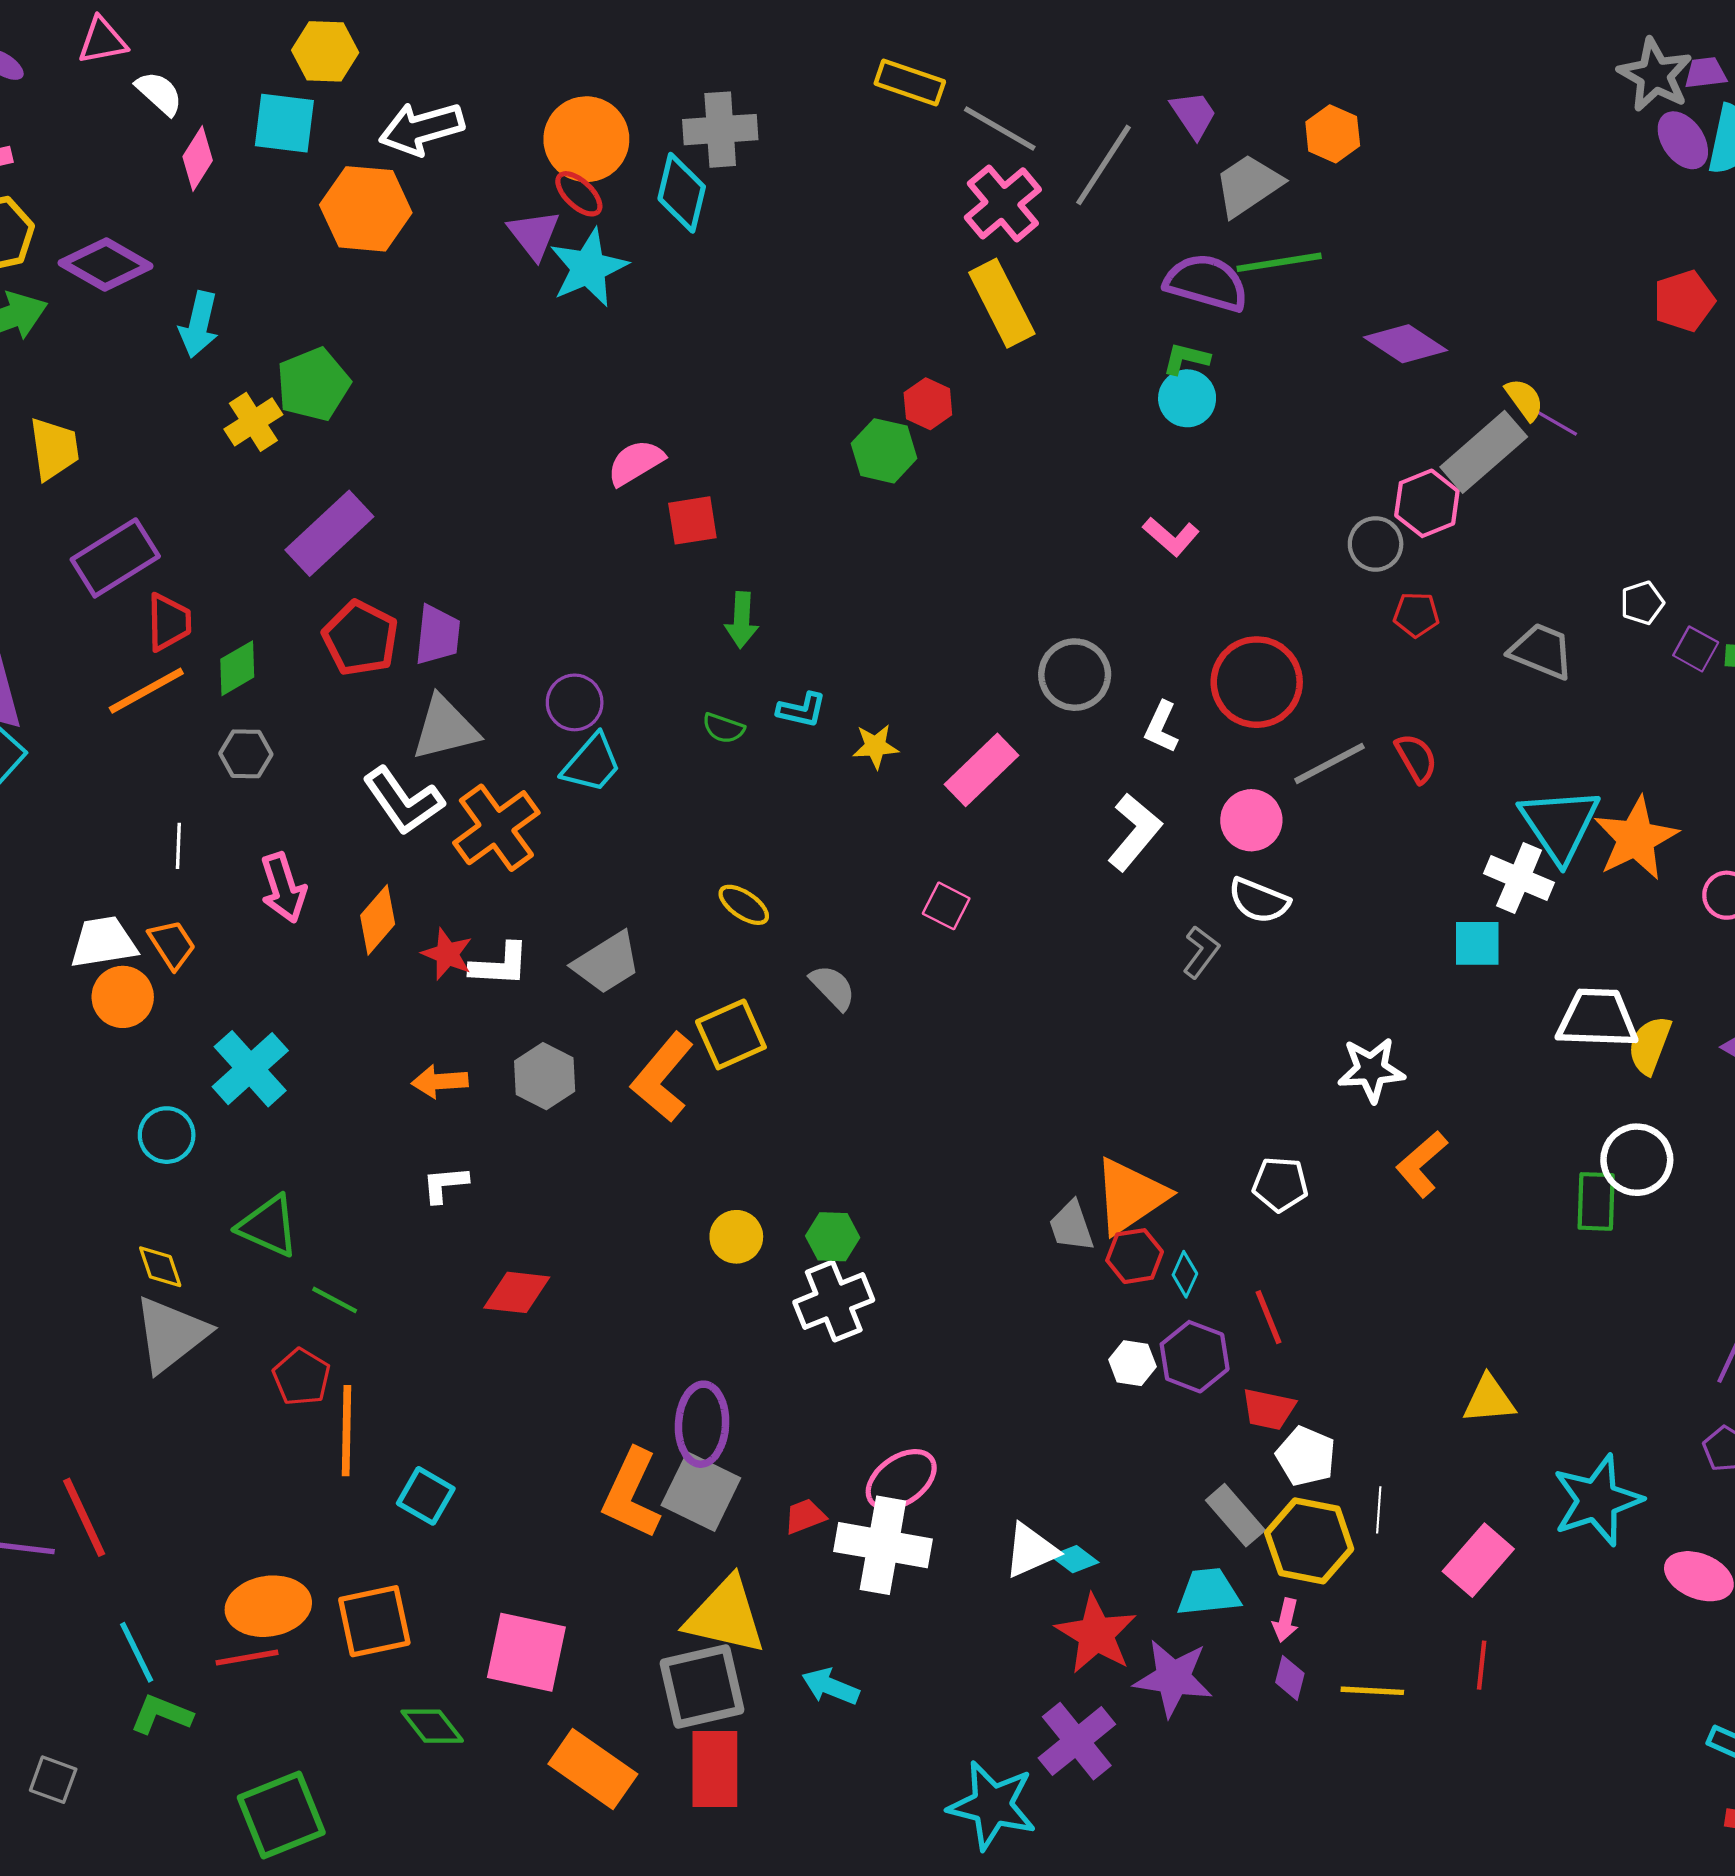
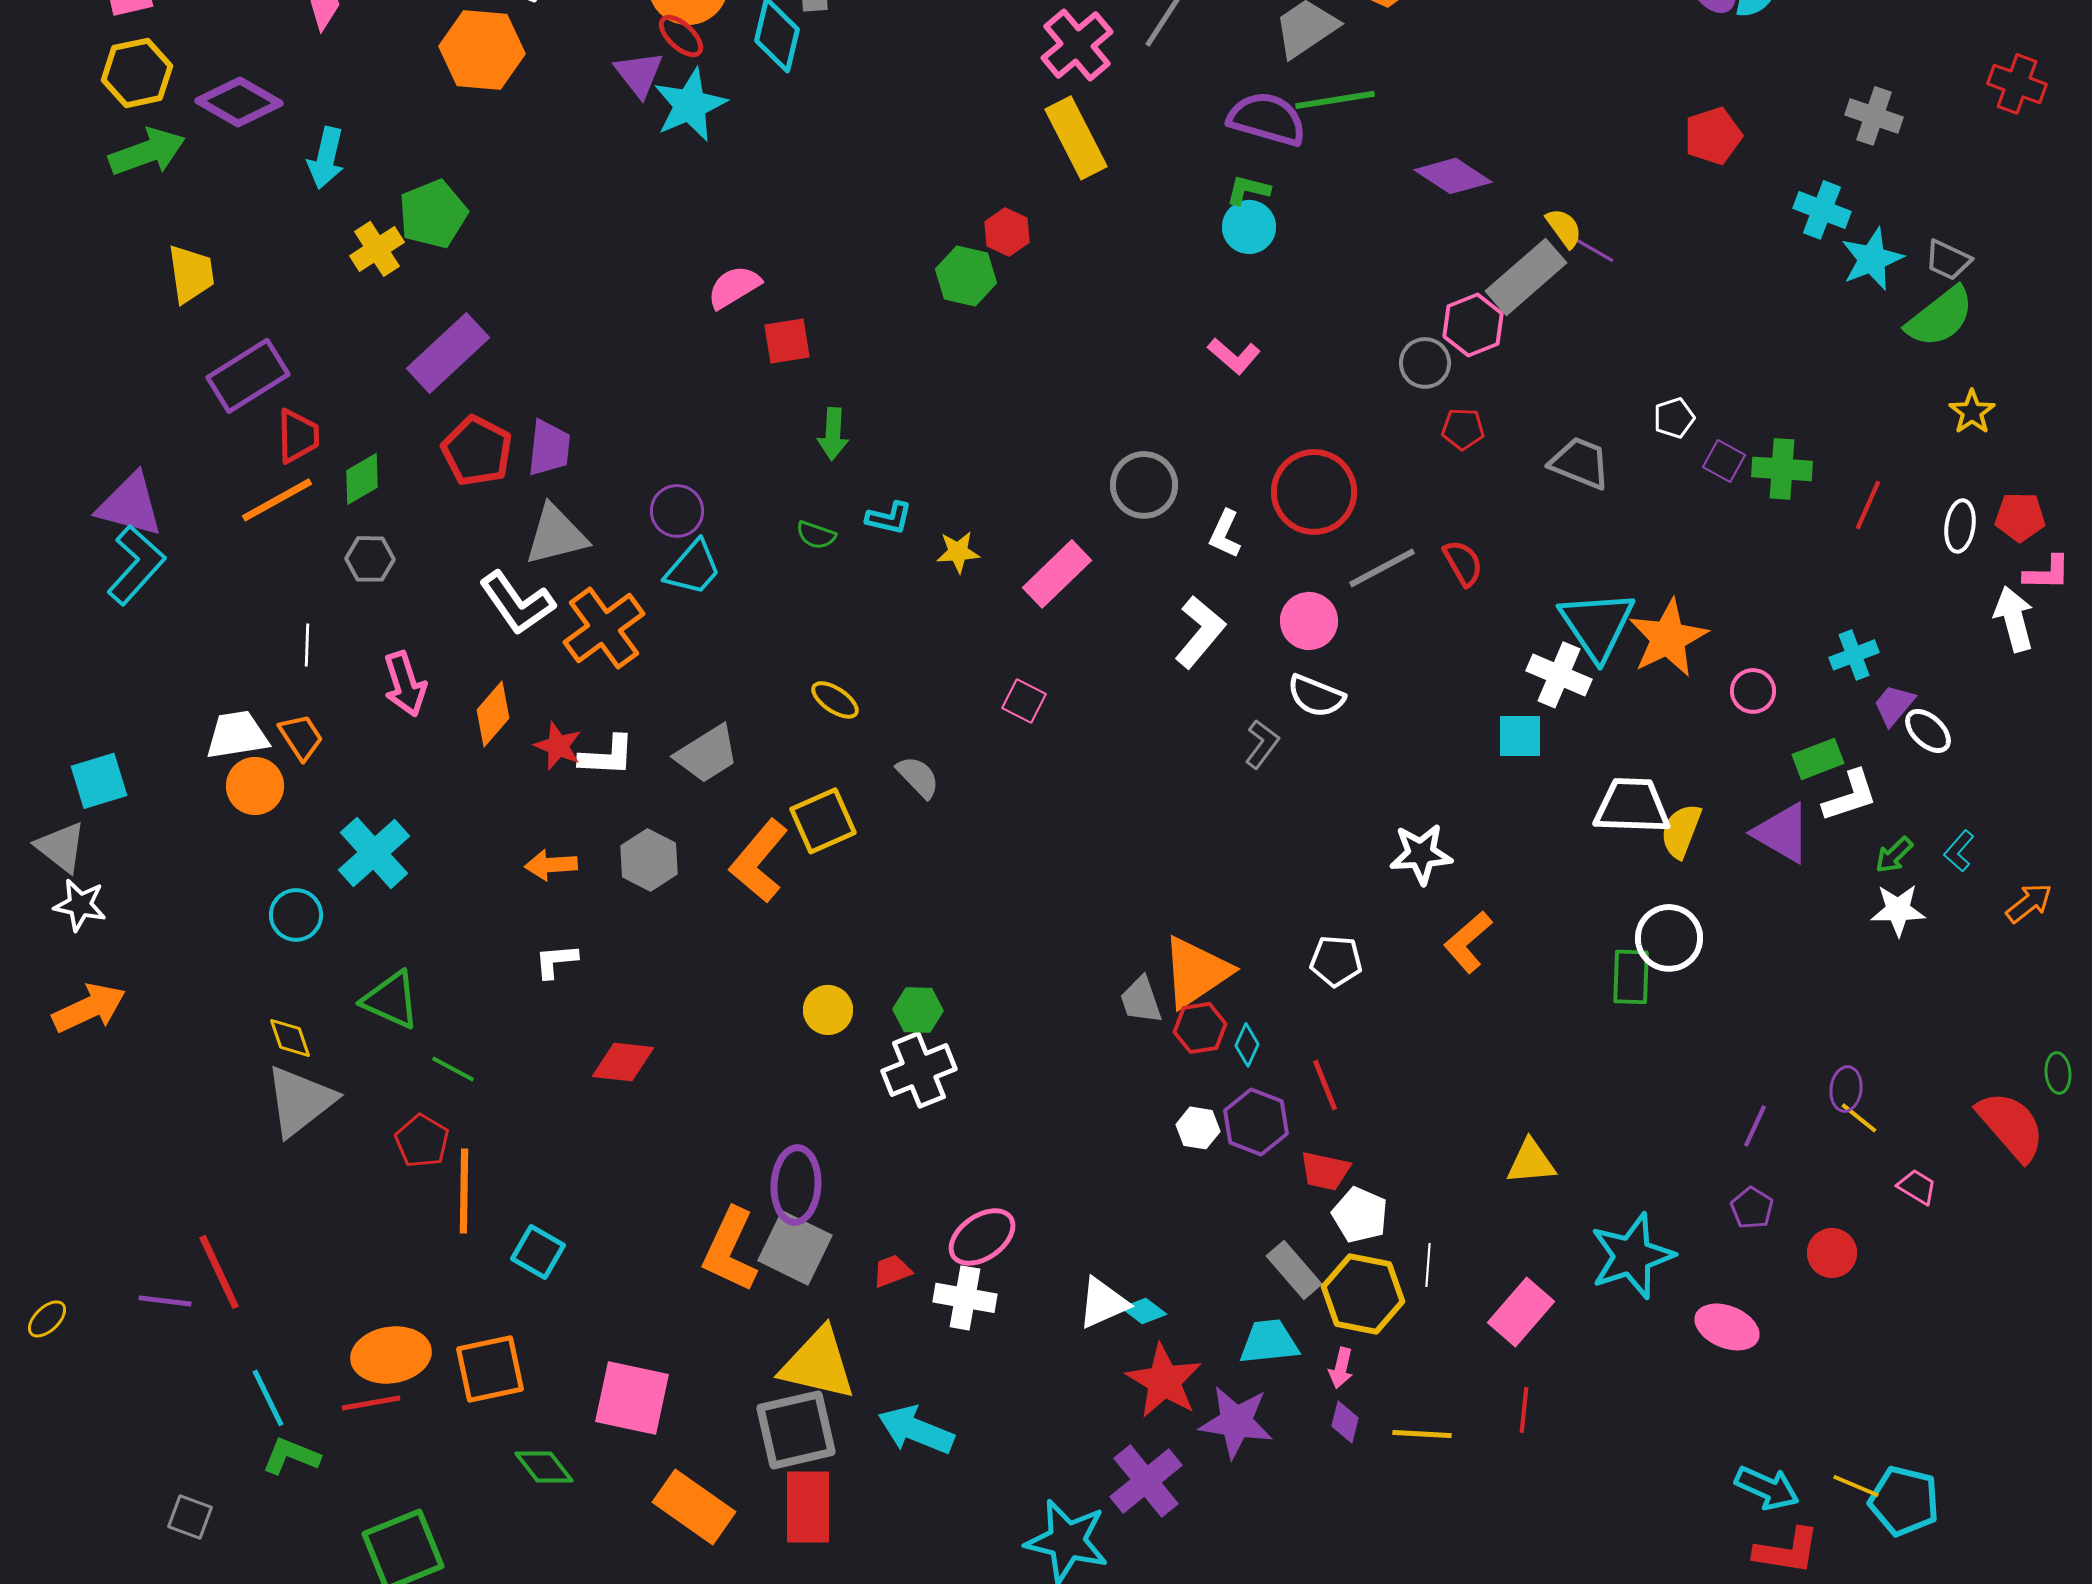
white cross: (883, 1545) -> (965, 1298), size x0.7
cyan arrow: (831, 1687) -> (916, 1430), size x1.4

